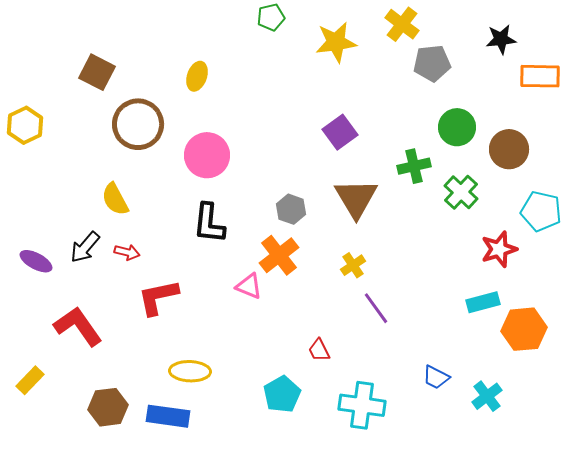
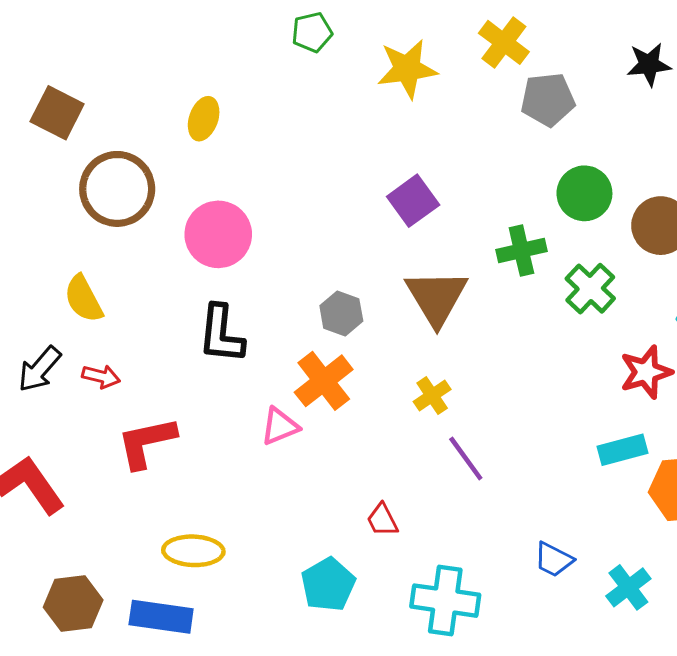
pink triangle: (249, 286) -> (280, 426), turned -44

